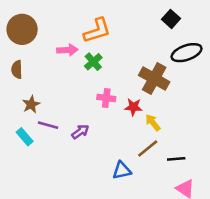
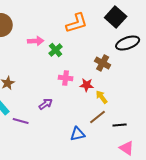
black square: (171, 19) -> (116, 17), size x1.5
orange L-shape: (97, 31) -> (77, 23), moved
brown cross: (154, 79) -> (103, 63), size x0.7
purple line: (48, 125) -> (21, 121), moved

